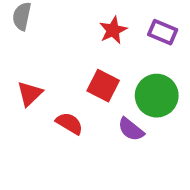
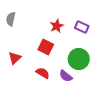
red square: (103, 86) -> (46, 47), moved
red semicircle: (69, 123) -> (43, 73), moved

